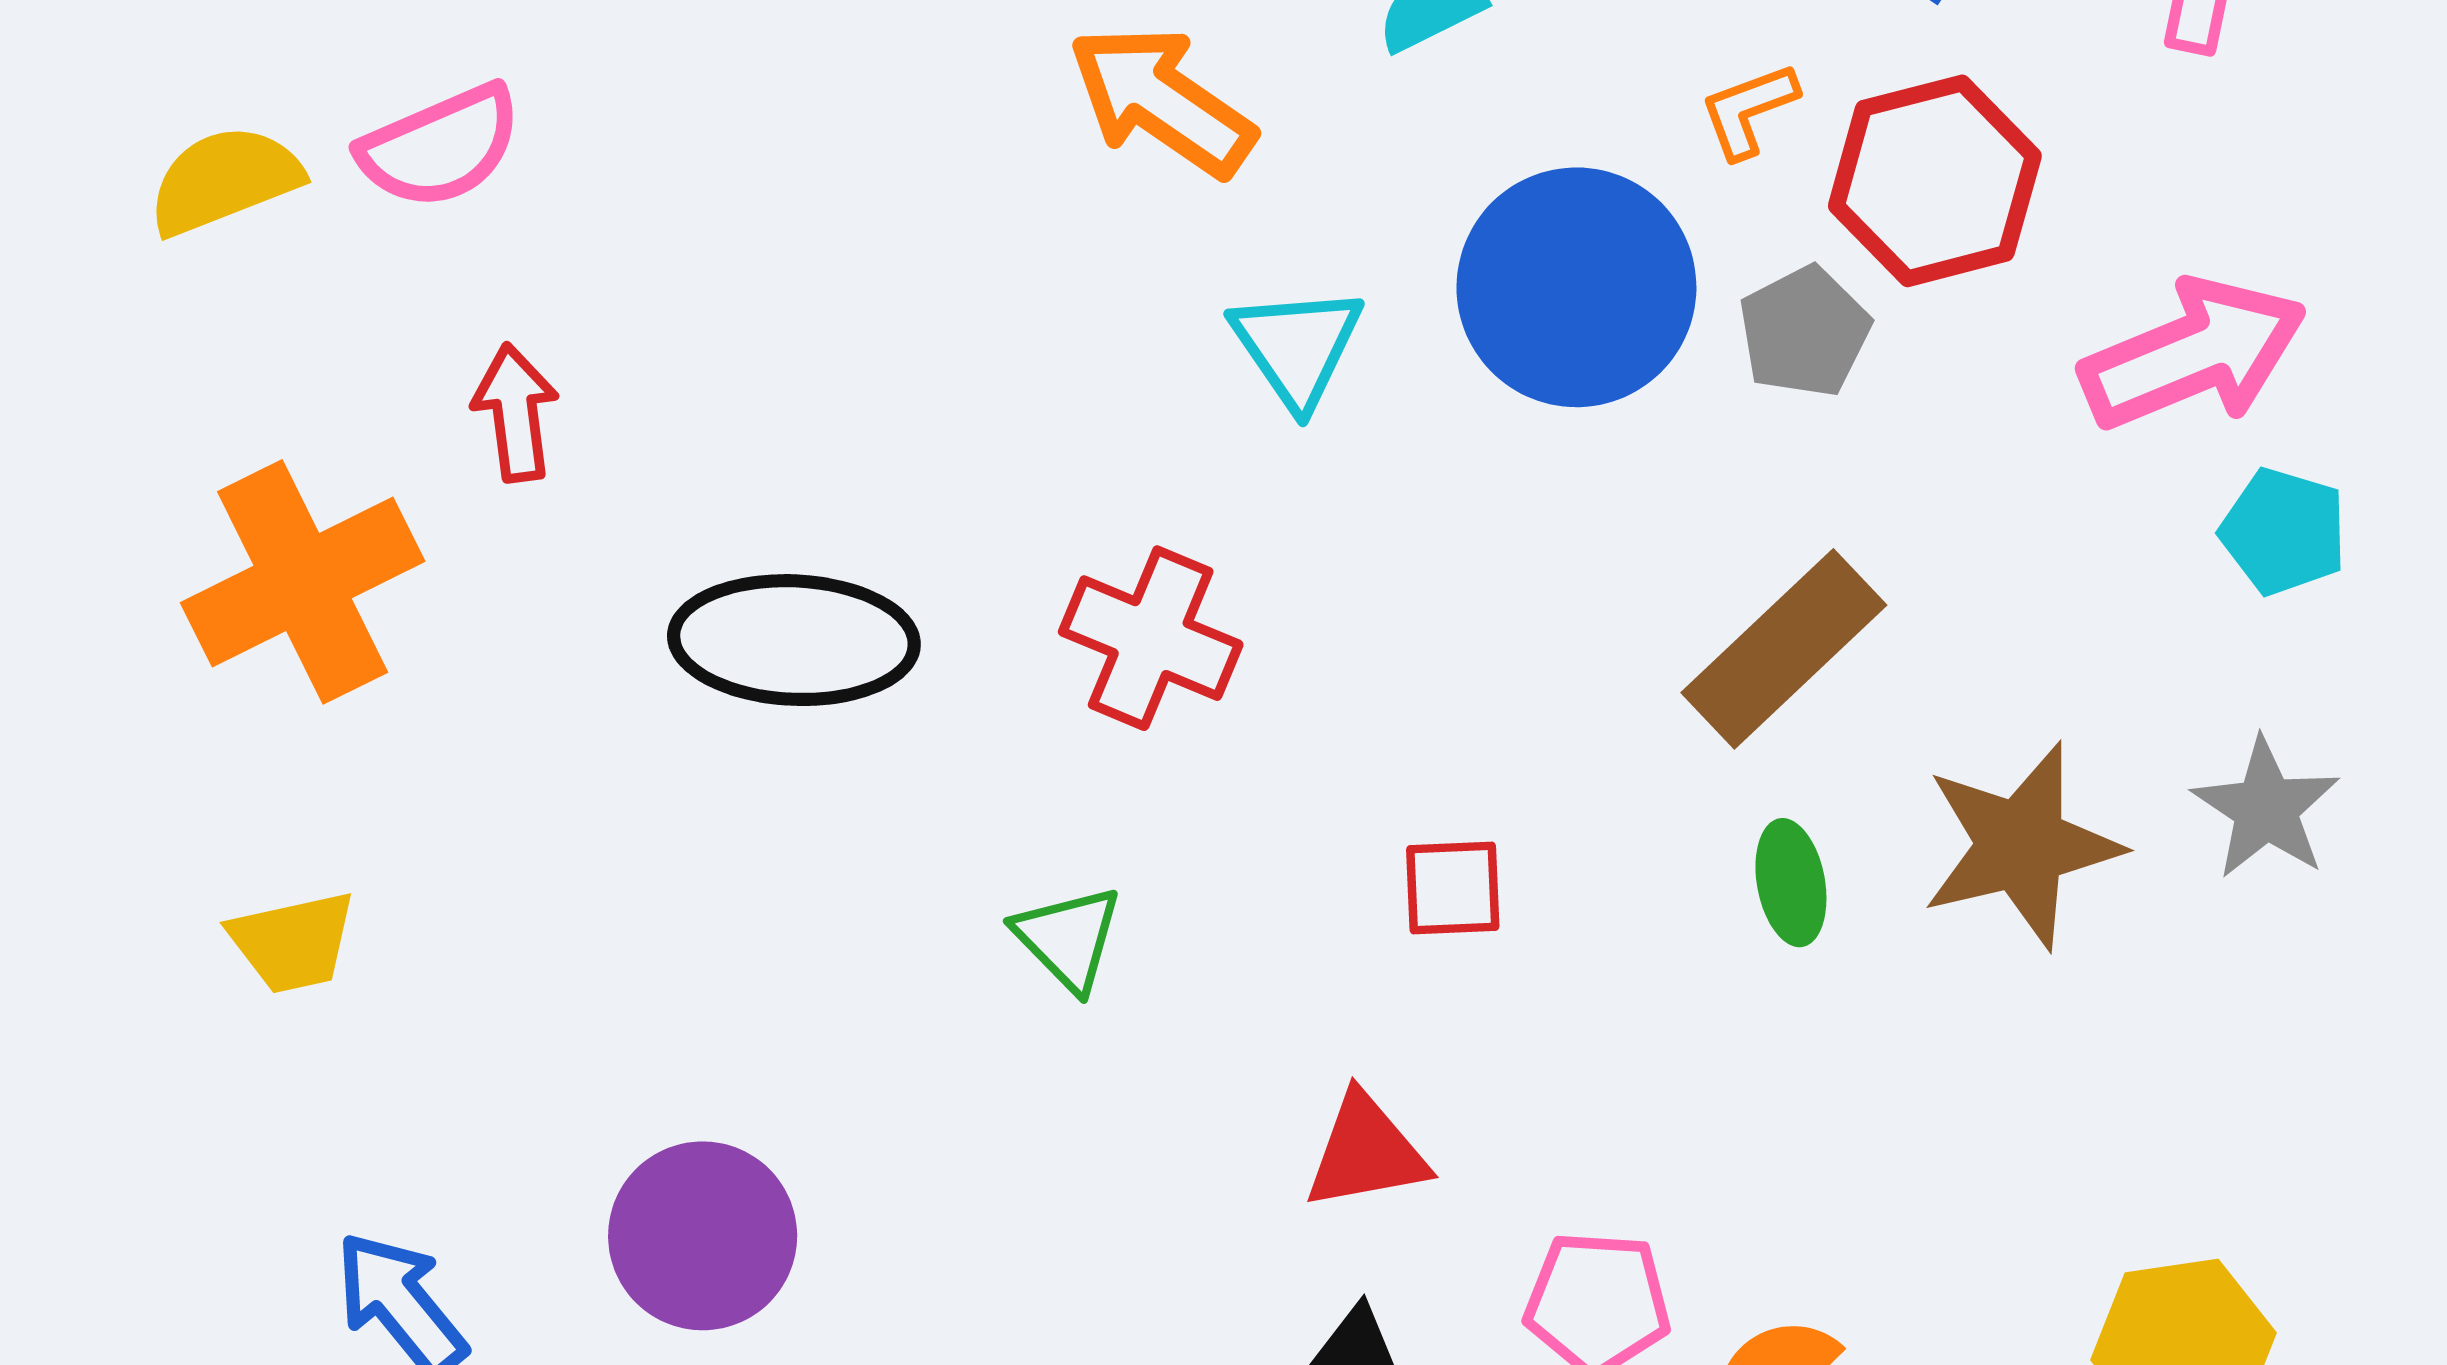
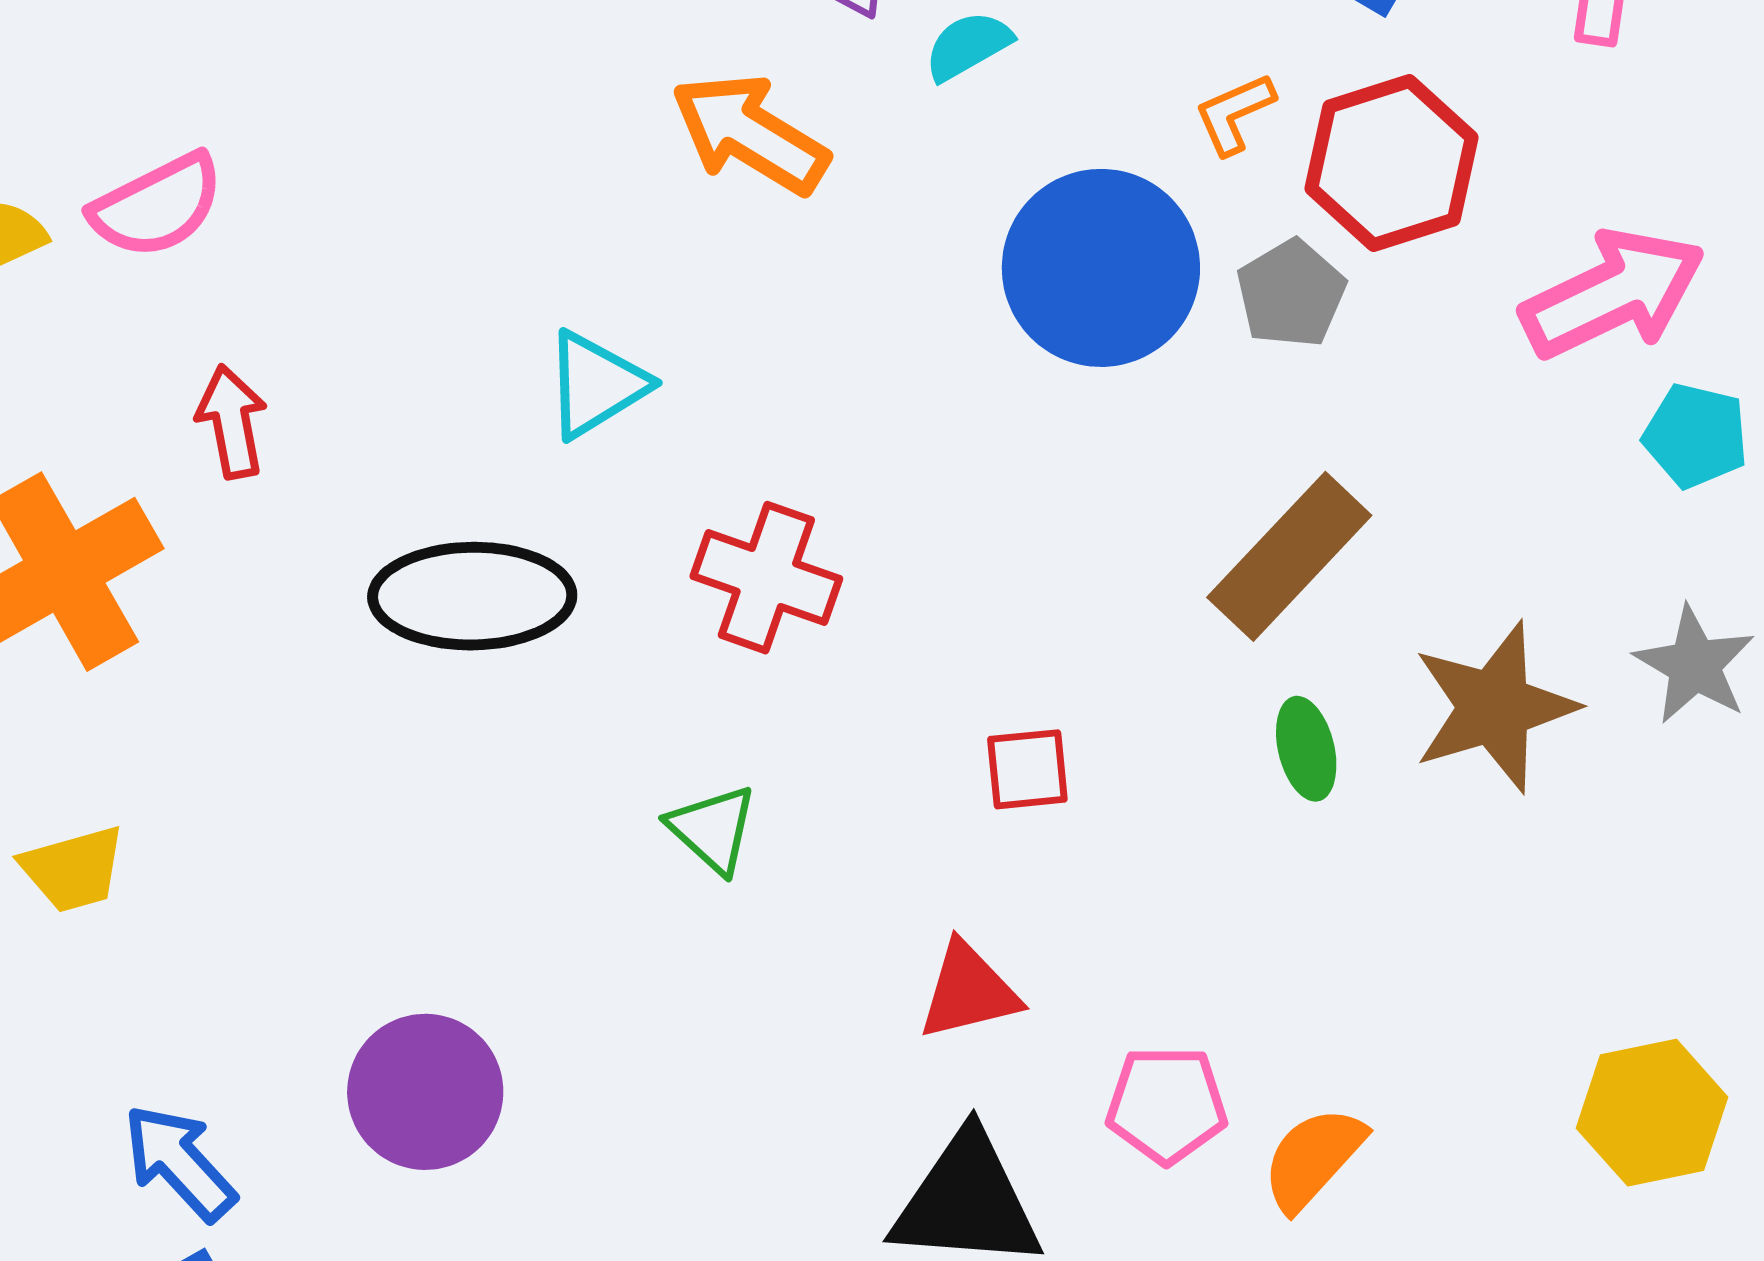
cyan triangle: (1297, 346) -> (596, 385), moved, turned 36

